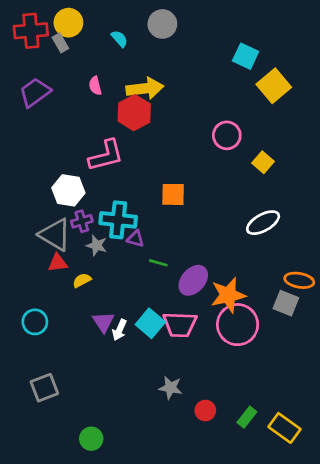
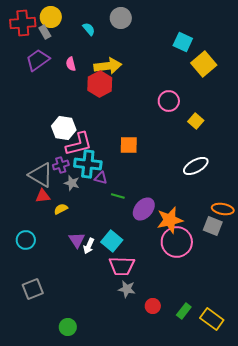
purple trapezoid: (35, 92) -> (38, 60), moved
pink L-shape: (106, 156) -> (79, 144), moved
white hexagon: (68, 190) -> (64, 128), moved
pink trapezoid: (180, 325) -> (122, 266), moved

